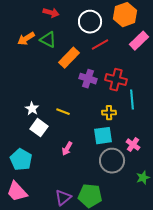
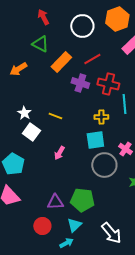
red arrow: (51, 13) -> (43, 17), turned -133
orange arrow: (26, 39) -> (18, 69), moved
red line: (100, 45) -> (92, 59), moved
purple triangle: (63, 198) -> (55, 202), turned 36

